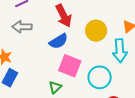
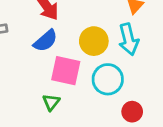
yellow circle: (96, 31) -> (94, 41), moved

